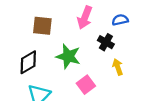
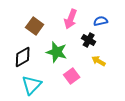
brown square: (42, 26) -> (35, 26), turned 30
yellow arrow: (118, 67) -> (99, 61), turned -40

